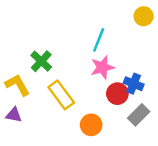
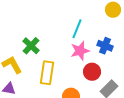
blue cross: (134, 84) -> (105, 46), moved
yellow rectangle: (61, 95) -> (47, 73), turned 45

